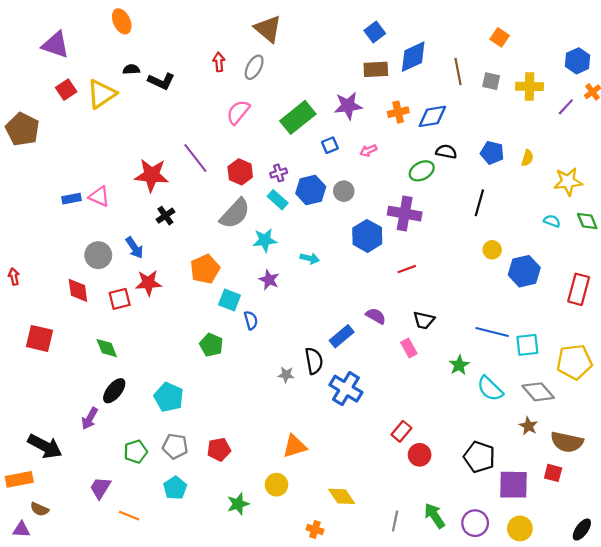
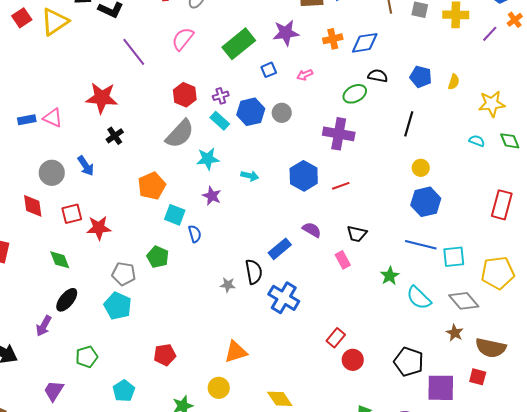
purple line: (195, 158) -> (134, 52), moved
blue hexagon: (367, 236) -> (304, 176), moved
blue hexagon: (524, 271) -> (426, 202), moved
red star: (148, 283) -> (99, 228), moved
gray pentagon: (175, 446) -> (124, 274), moved

